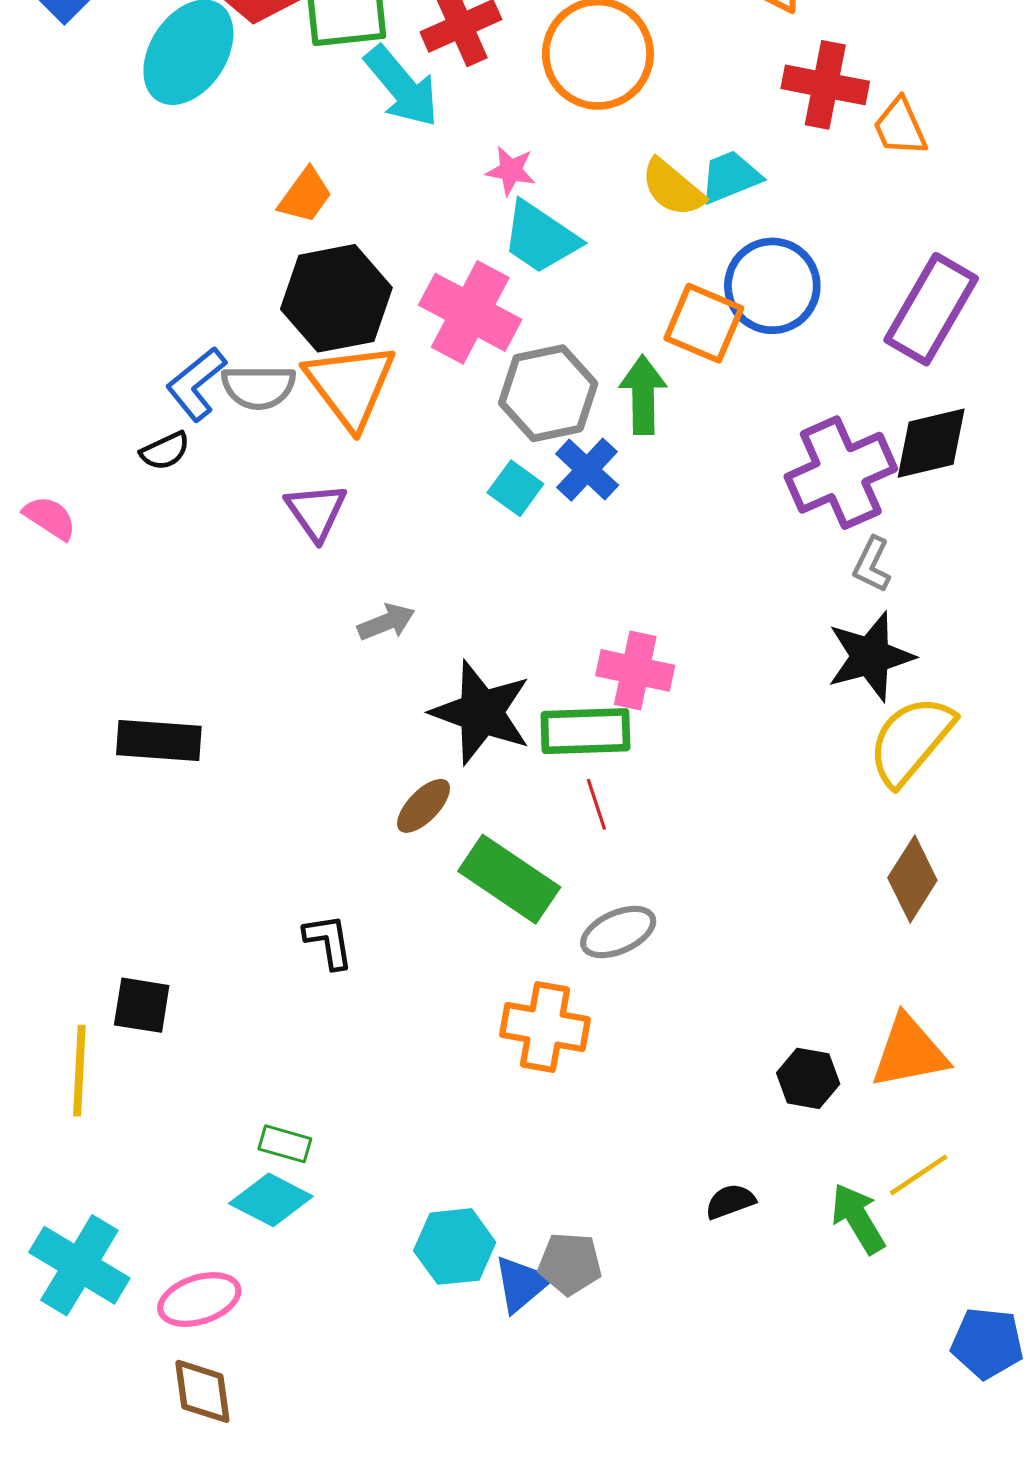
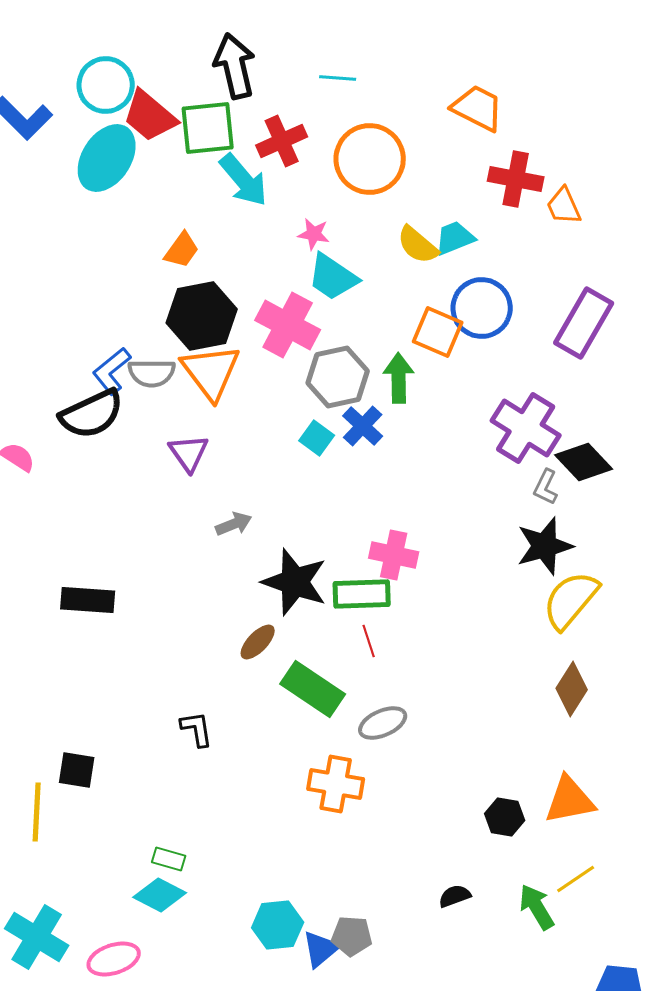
black diamond: (931, 443) -> (584, 462), moved, turned 60
black semicircle: (165, 451) -> (92, 414), size x2.0
purple cross: (841, 473) -> (526, 428), turned -34

